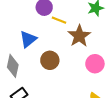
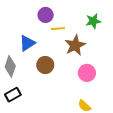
yellow line: (59, 20) -> (58, 29), turned -32

